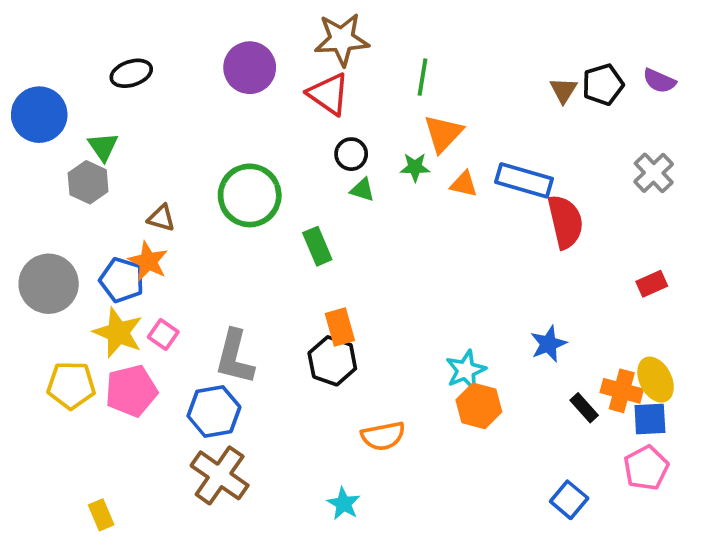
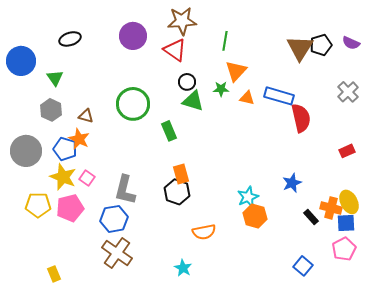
brown triangle: (563, 90) -> (300, 48), size x1.8
gray hexagon: (88, 182) -> (51, 110), moved
green triangle: (362, 190) -> (193, 101), size x1.6

